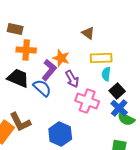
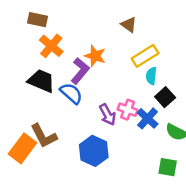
orange cross: (26, 50) -> (51, 46), turned 36
yellow rectangle: (101, 58) -> (145, 56), turned -30
purple arrow: (72, 79) -> (108, 115), moved
pink cross: (87, 101) -> (128, 110), size x0.7
blue cross: (119, 108) -> (148, 118), moved

